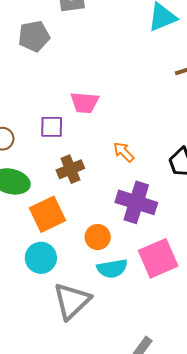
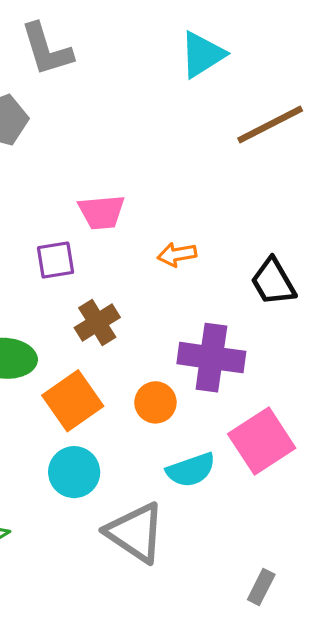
orange arrow: (124, 152) -> (177, 254), moved, turned -45
orange circle: (98, 237) -> (155, 402), moved
gray triangle: (72, 301) -> (135, 533), turned -33

